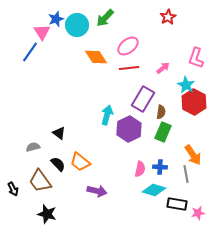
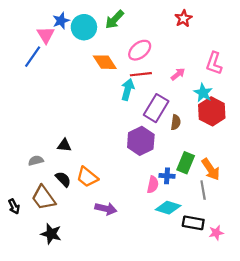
cyan arrow: (107, 115) -> (128, 90), moved
green rectangle: (163, 132) -> (186, 163), moved
black triangle: (59, 133) -> (64, 145), turned -32
blue cross: (160, 167) -> (167, 176), moved

